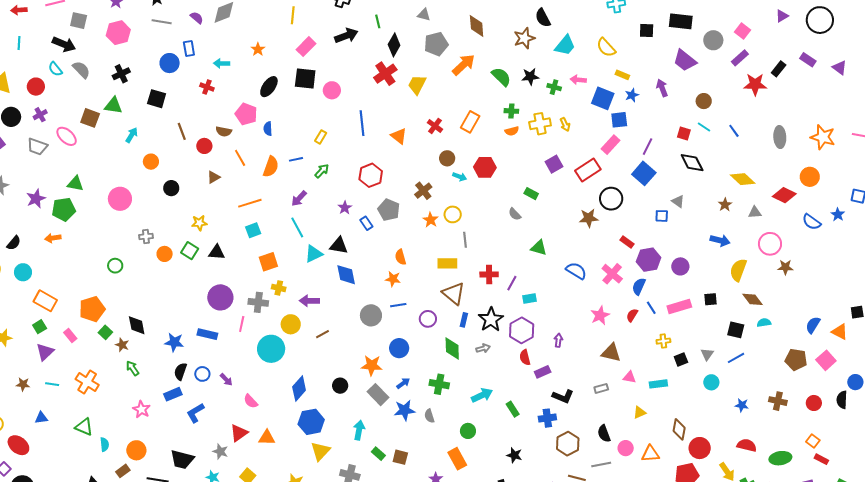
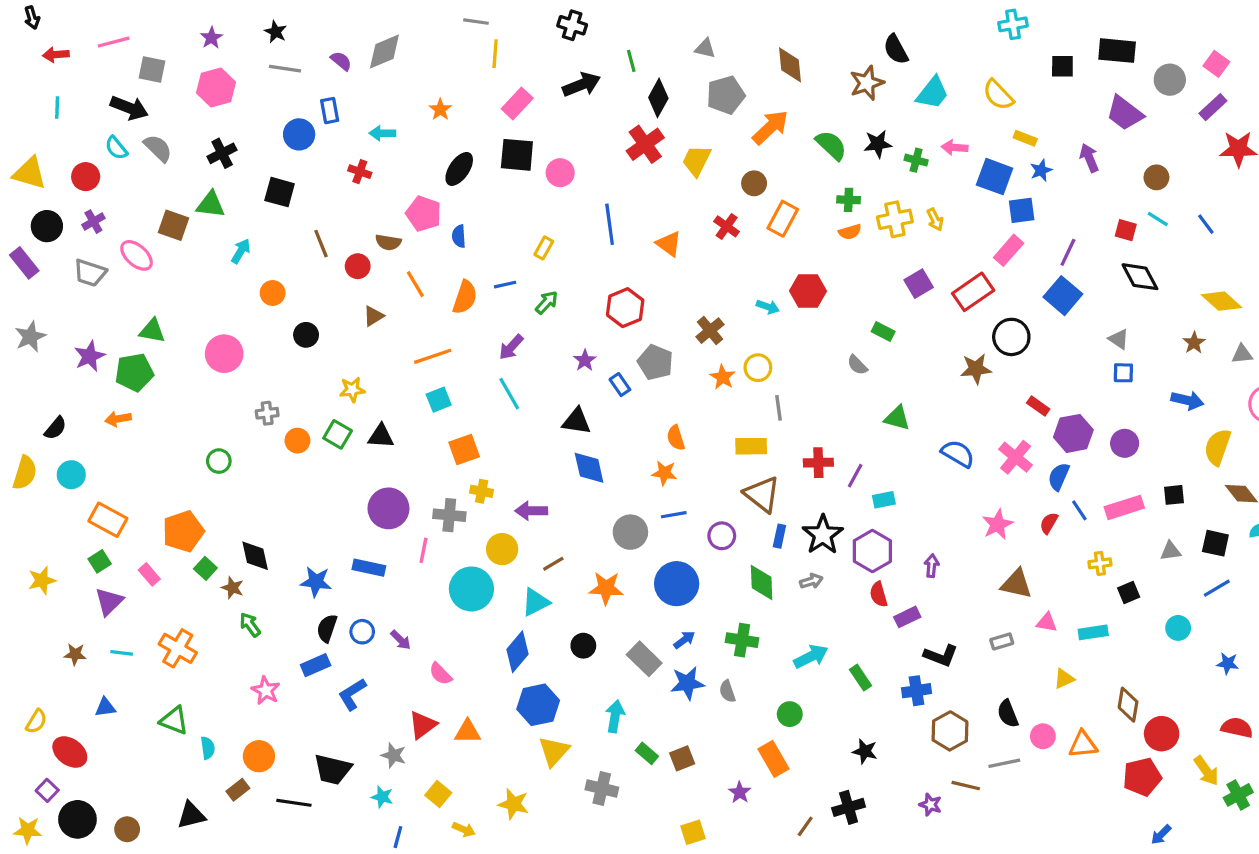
brown circle: (447, 158) -> (754, 183), moved
blue square: (662, 216) -> (1123, 373), moved
cyan triangle: (314, 254) -> (535, 602), moved
blue circle: (399, 348) -> (677, 584), size x1.4
gray triangle: (707, 354) -> (1171, 551), moved, turned 48
orange star: (372, 365) -> (606, 588), moved
brown square: (400, 457) -> (682, 758), turned -35

